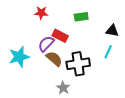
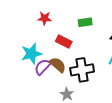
purple semicircle: (46, 44) -> (43, 67), moved
cyan star: (19, 57) -> (31, 54), moved

